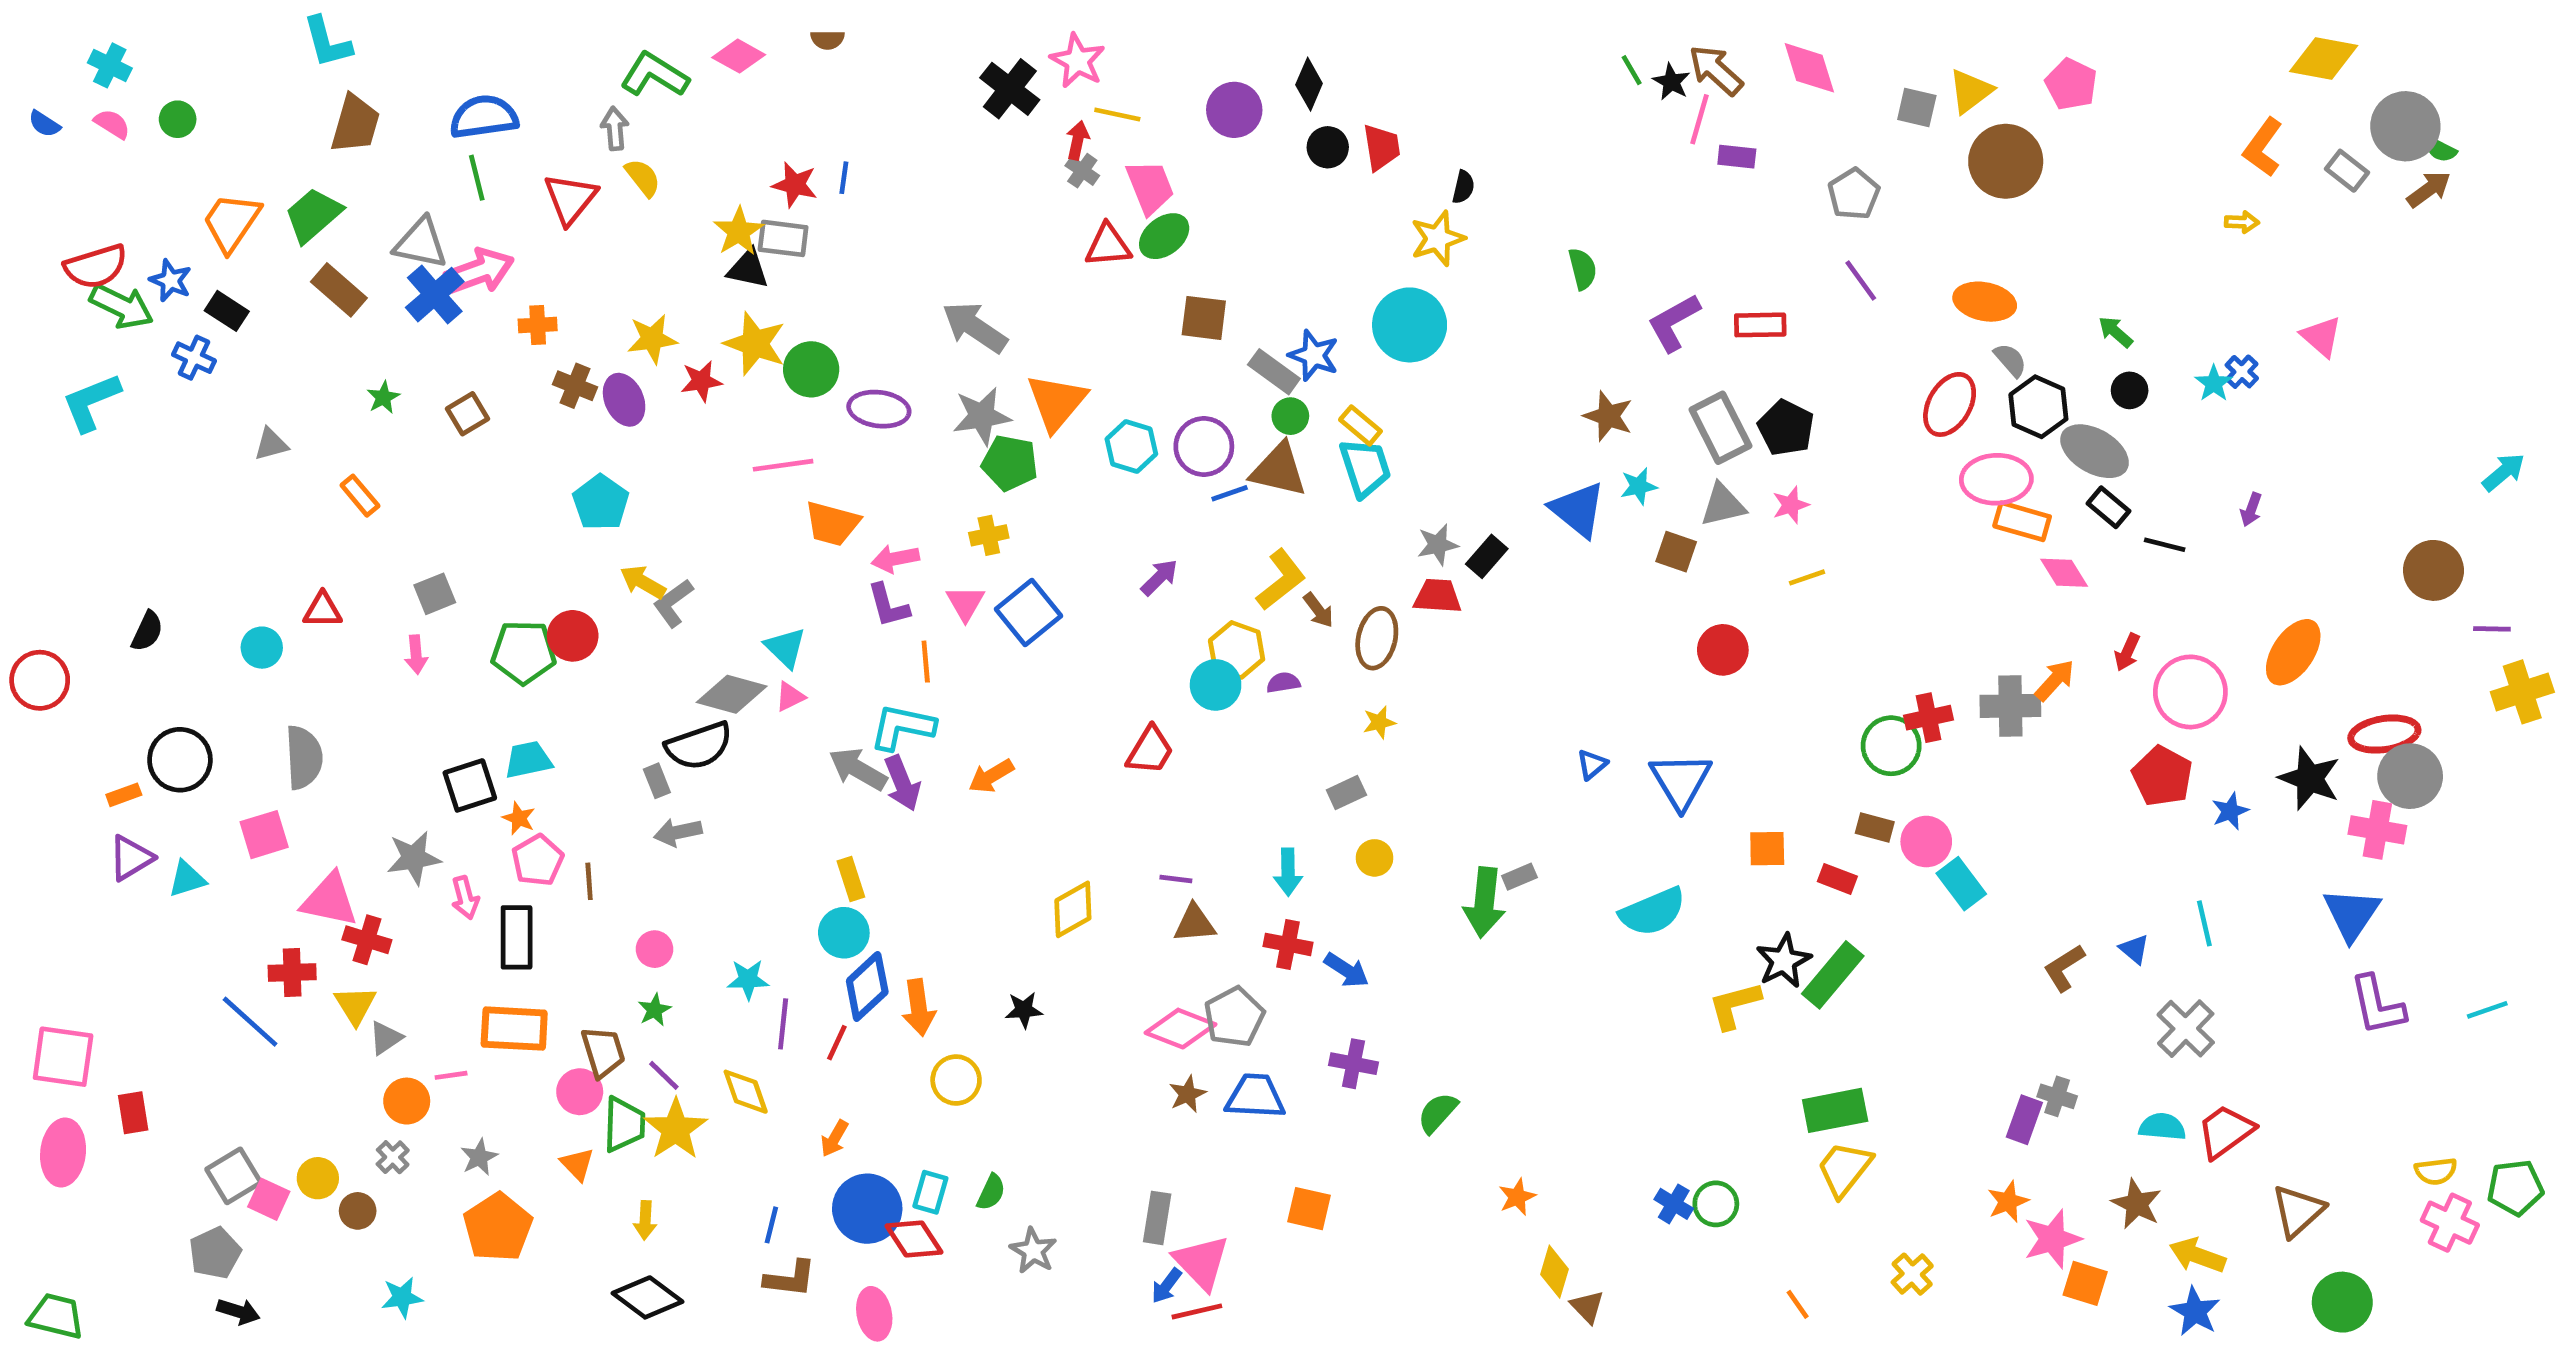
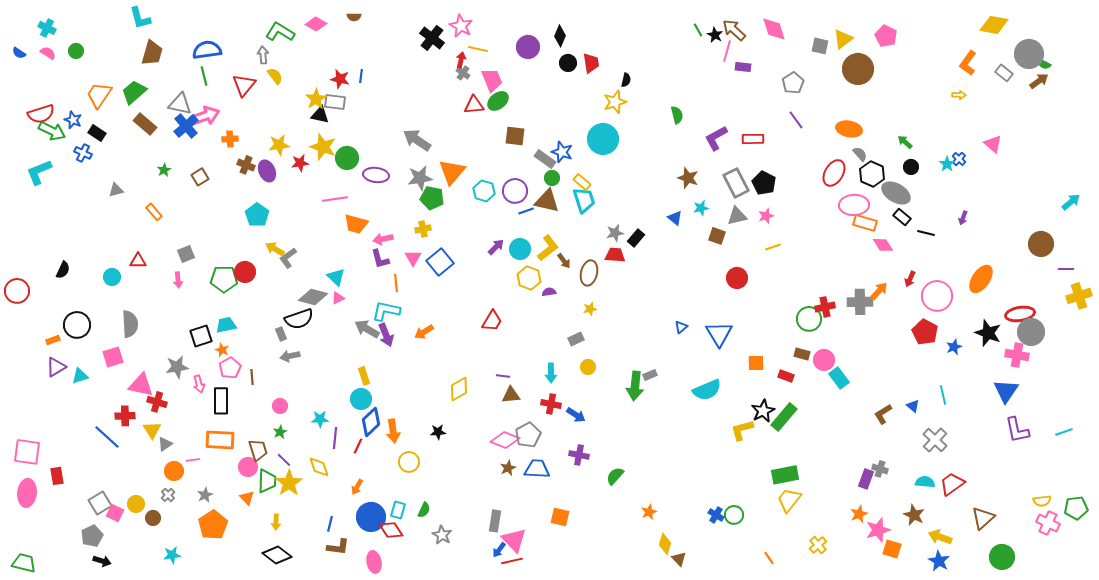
blue triangle: (1578, 510) -> (675, 218), size x0.6
cyan circle: (1216, 685) -> (520, 249), moved

